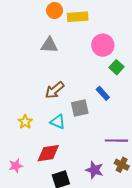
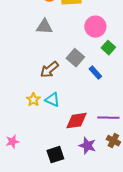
gray square: (80, 108) -> (75, 58), moved, turned -36
yellow star: (25, 122) -> (33, 100), moved
red diamond: (48, 153) -> (76, 121), moved

